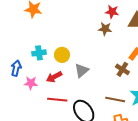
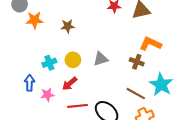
brown star: (105, 29) -> (68, 26), moved
gray triangle: (82, 70) -> (101, 59), moved, turned 35
brown line: (115, 100) -> (136, 94), turned 30

